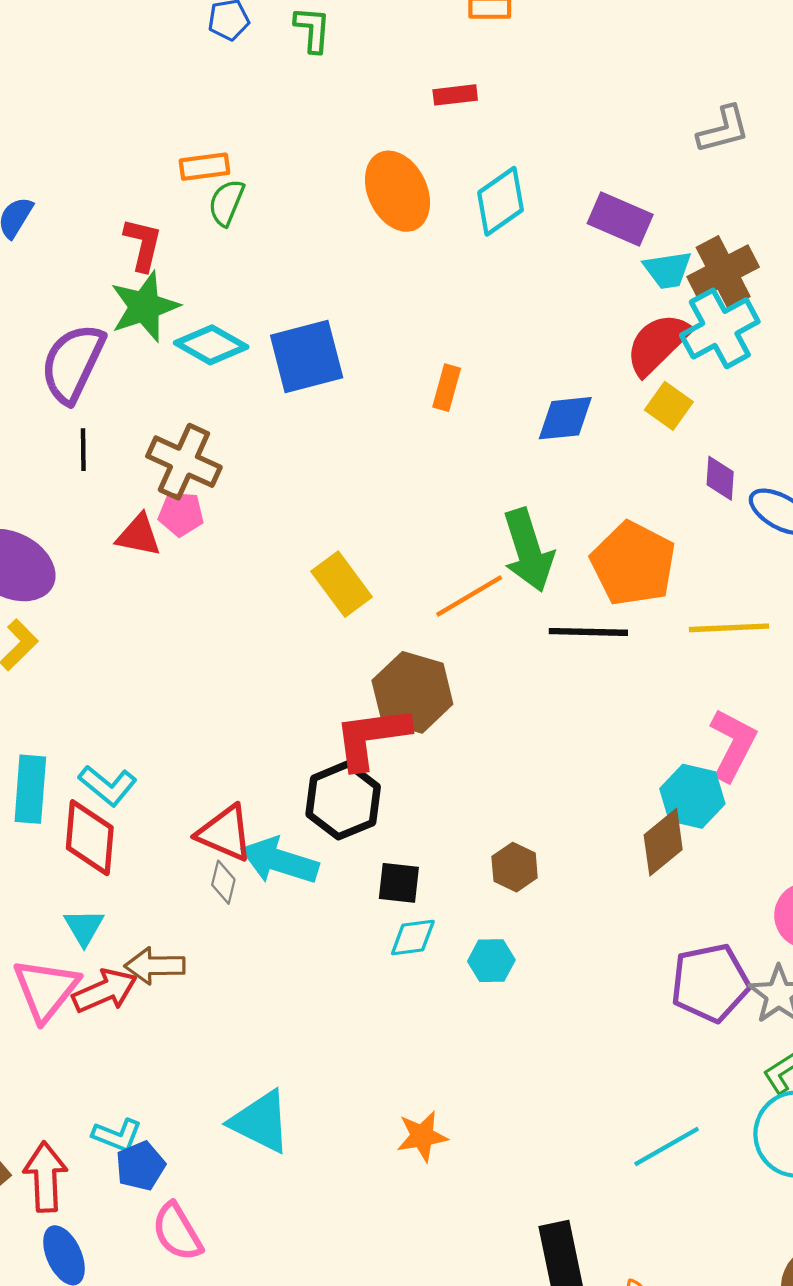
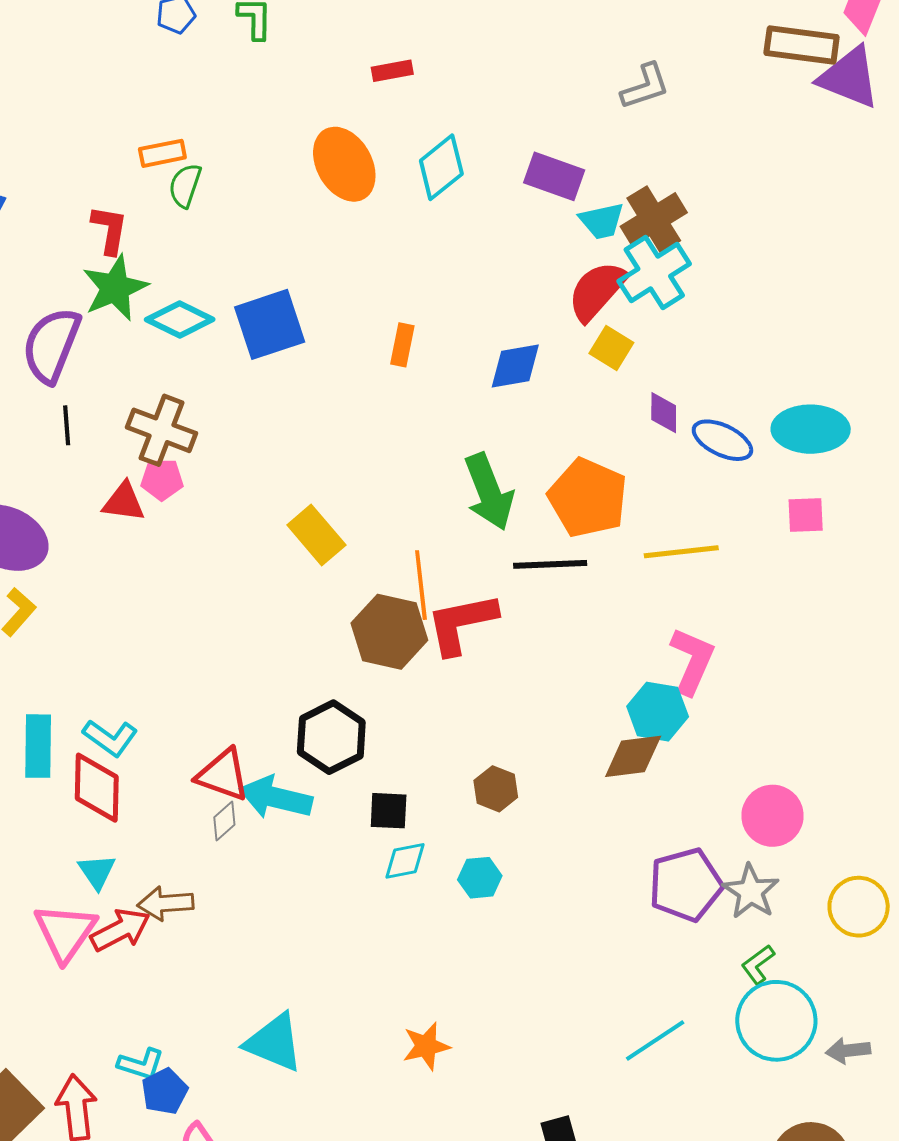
orange line: (469, 596) -> (421, 585), moved, turned -62
red L-shape: (371, 737) -> (461, 623), moved
brown diamond: (663, 842) -> (633, 756), turned 36
gray diamond: (223, 882) -> (224, 821), turned 39

